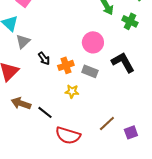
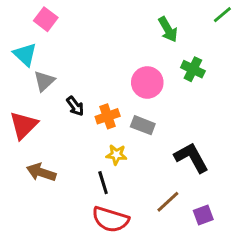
green cross: (130, 21) -> (193, 69), moved
black L-shape: (123, 62) -> (191, 158), moved
black line: (45, 112) -> (103, 183), moved, turned 35

